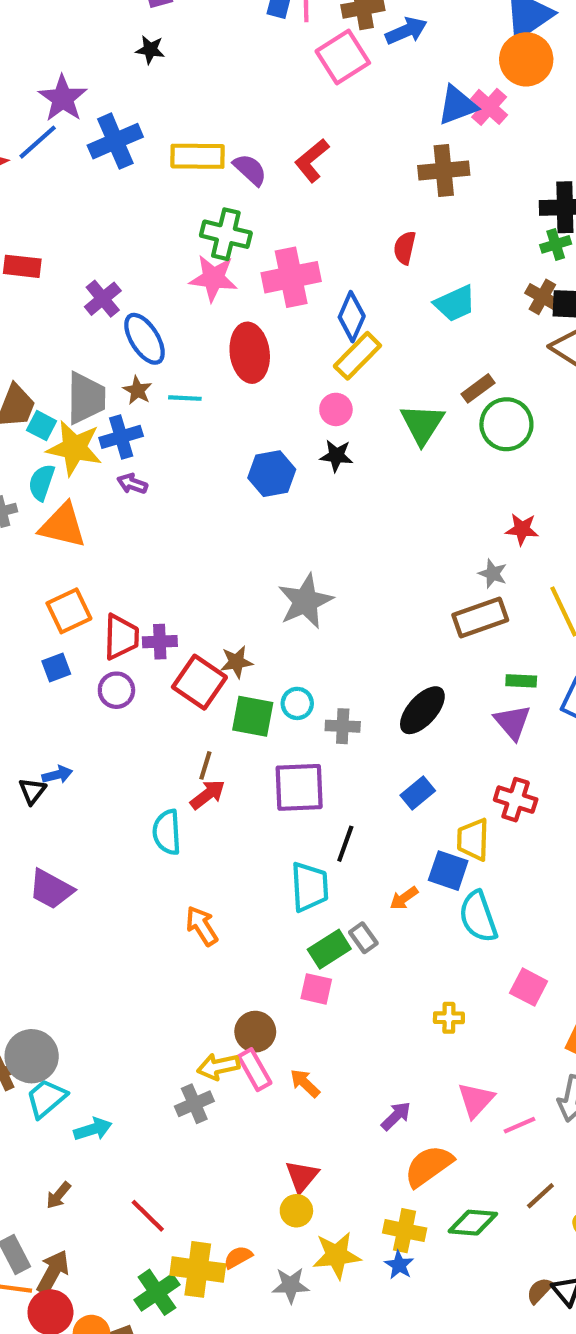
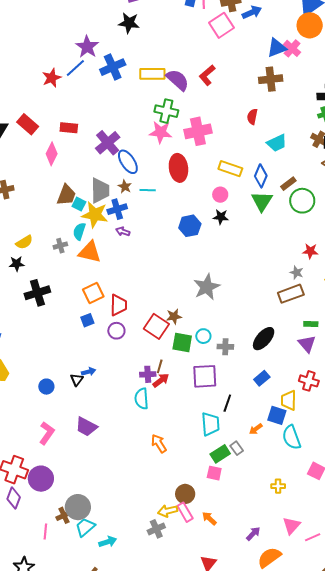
black star: (150, 50) -> (129, 23), size x1.5
purple semicircle: (250, 170) -> (178, 80), size x1.4
purple cross: (103, 299) -> (108, 143), size x1.4
blue diamond: (352, 317) -> (261, 176), moved
yellow rectangle: (357, 356) -> (230, 169), turned 65
purple cross: (160, 642) -> (148, 374), moved

